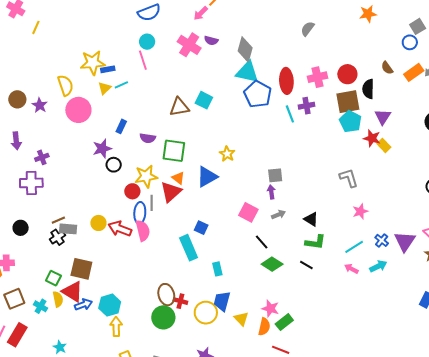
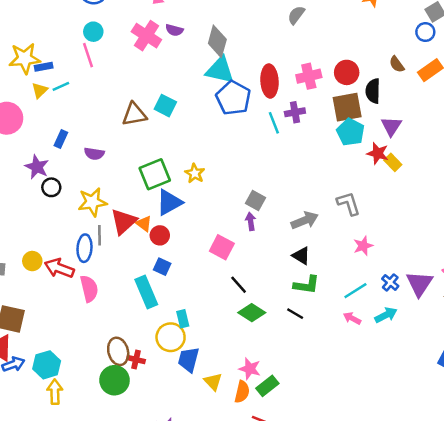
purple star: (102, 149) -> (37, 167), turned -30
green square: (174, 151) -> (155, 174), moved, turned -30
gray square: (275, 175) -> (256, 200), turned 35
orange triangle: (178, 178) -> (144, 224), moved
red circle: (132, 191) -> (160, 235), moved
gray arrow: (279, 215) -> (305, 220), moved, size x1.5
pink semicircle: (143, 231) -> (89, 289), moved
yellow circle: (206, 313) -> (171, 337), moved

